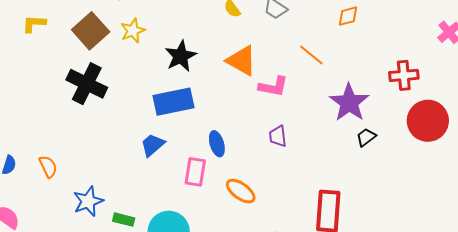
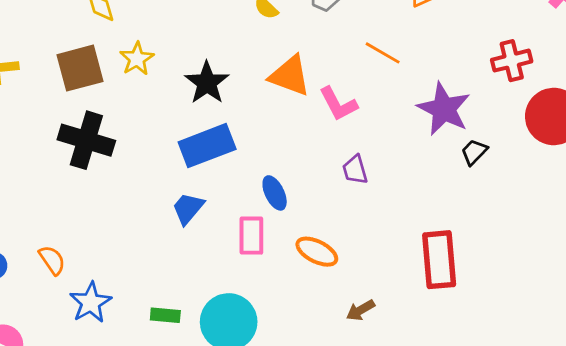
brown square: (91, 31) -> (80, 68), turned 36
pink L-shape: (273, 87) -> (338, 104), turned 60
blue star: (88, 201) -> (91, 303), moved

